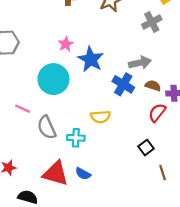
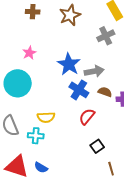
blue star: (91, 59) -> (69, 64), moved
red semicircle: (157, 113) -> (87, 117), moved
yellow semicircle: (101, 117) -> (46, 117), moved

